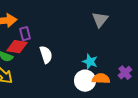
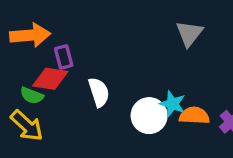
orange semicircle: (101, 79) -> (194, 116), moved
white circle: (85, 81) -> (149, 116), moved

